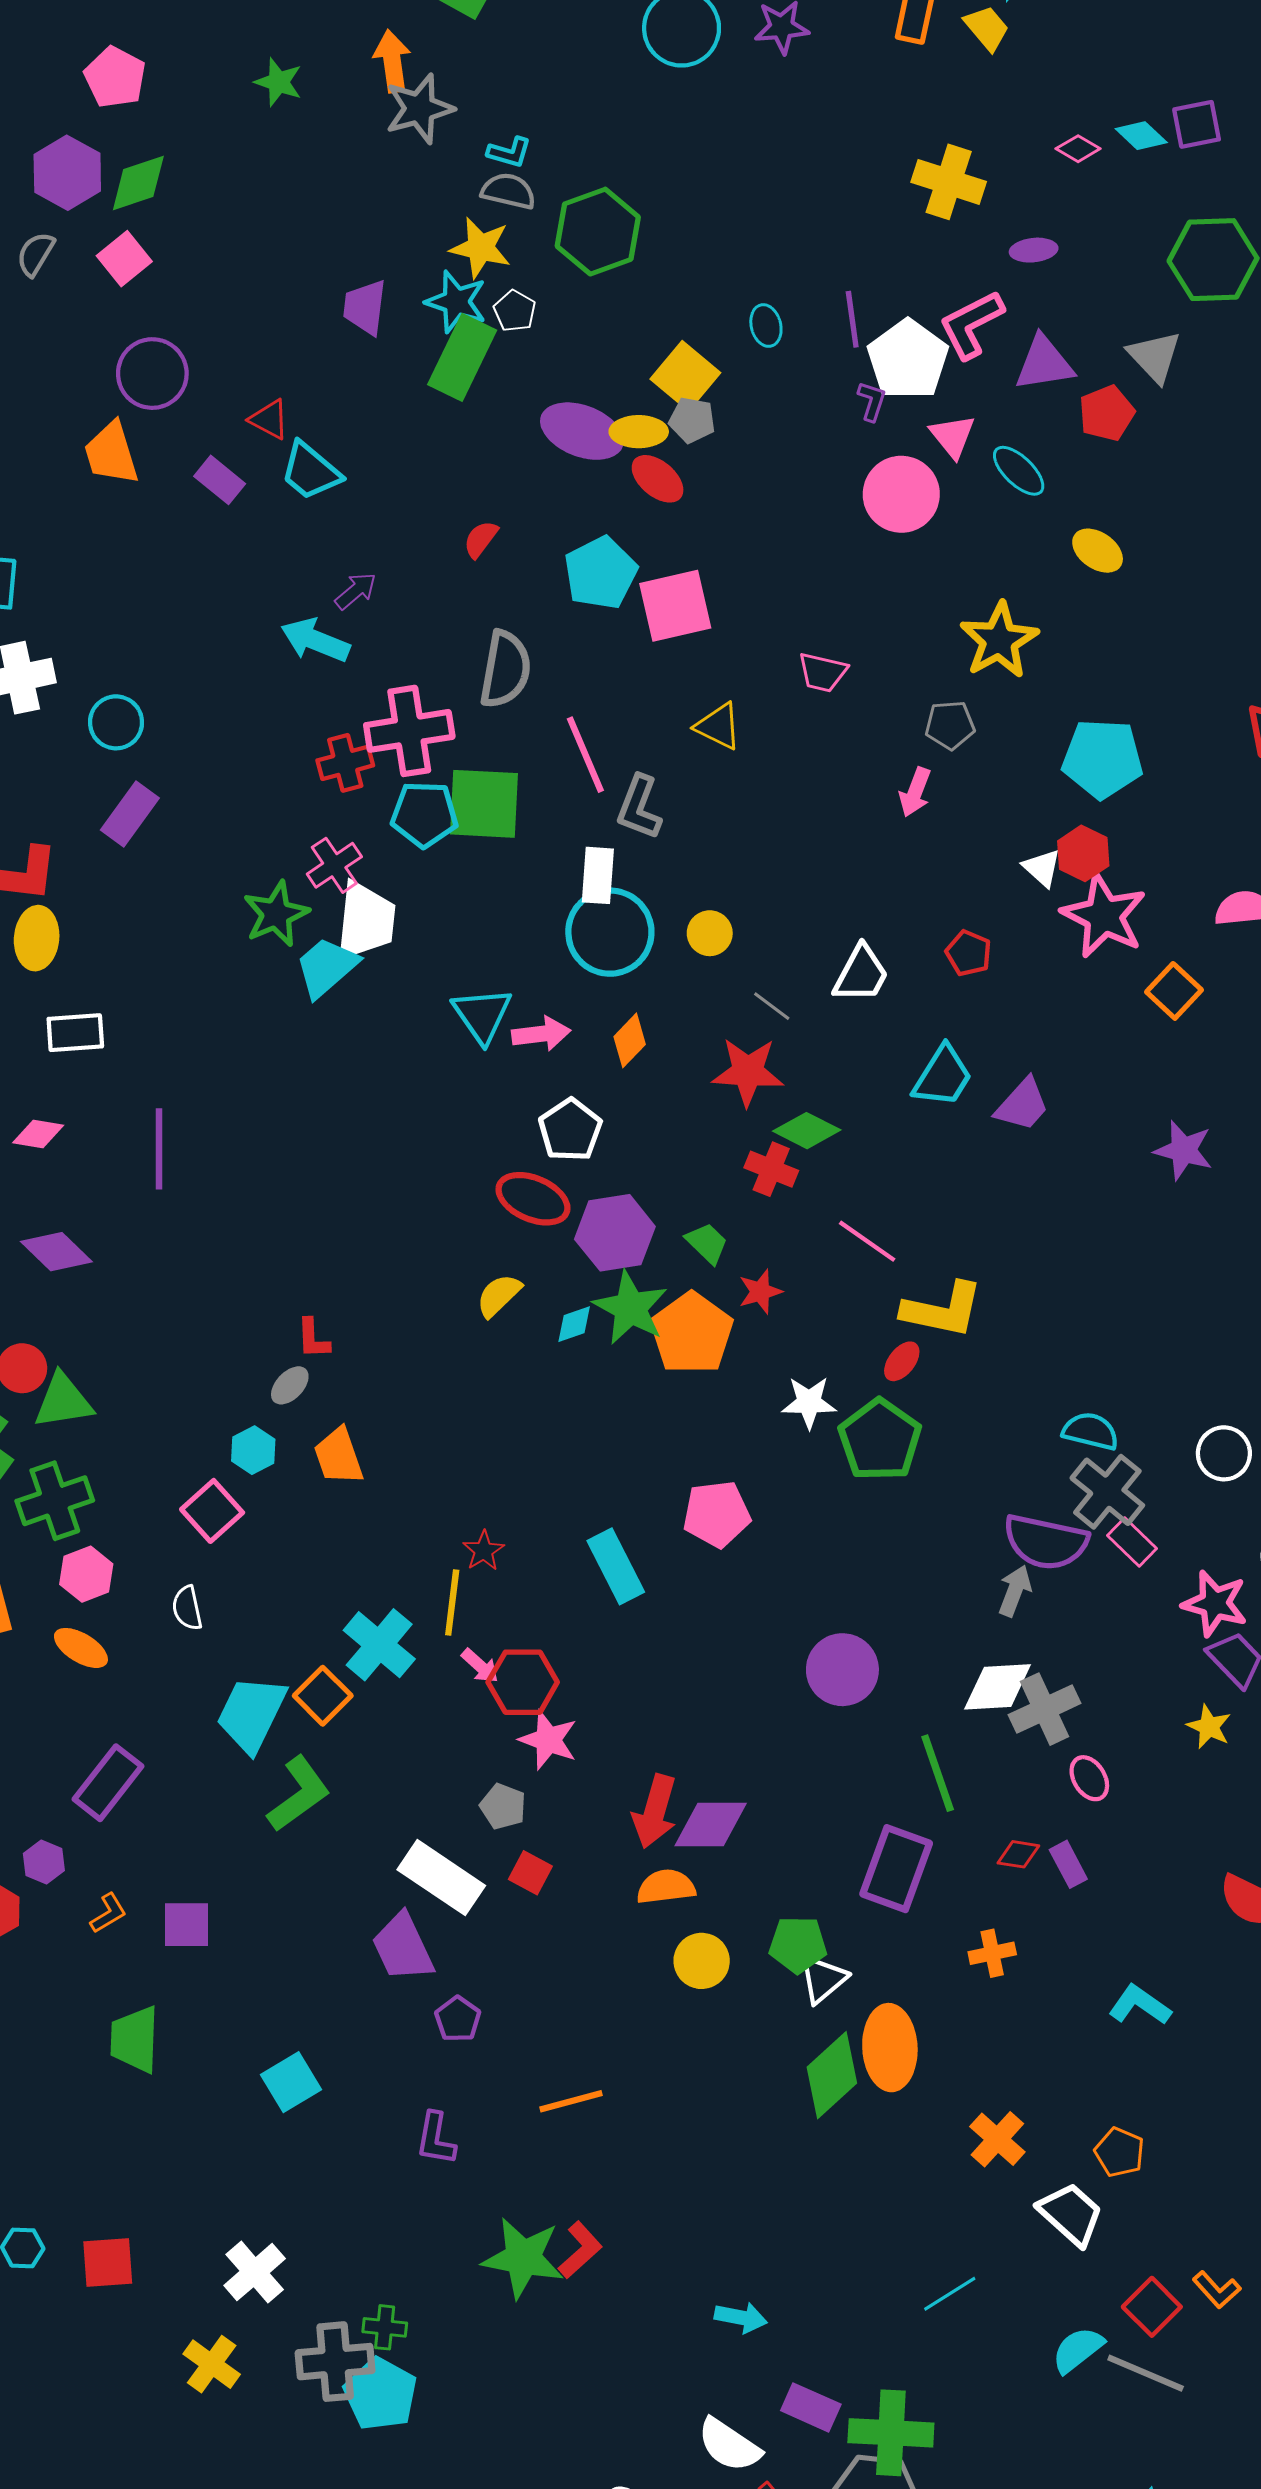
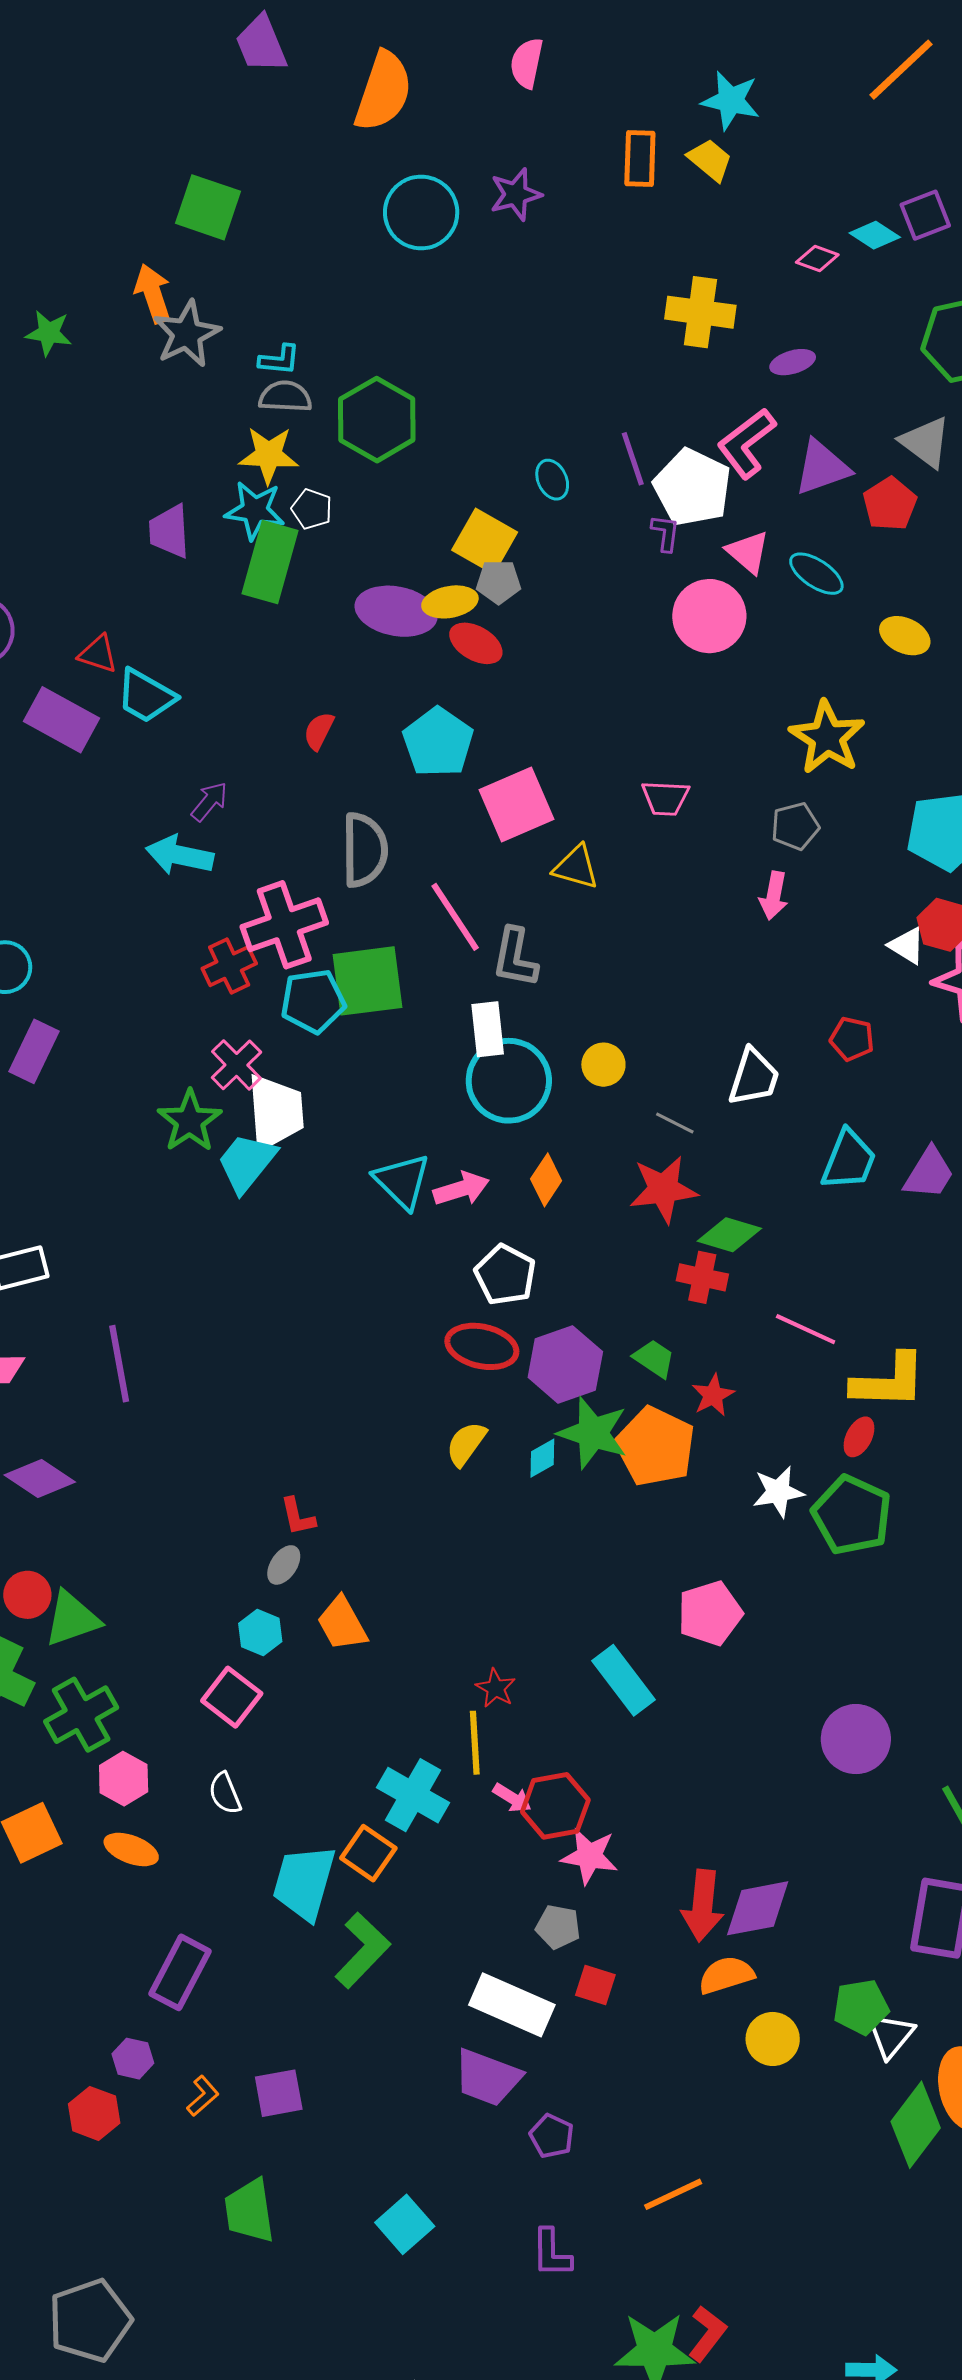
purple rectangle: (220, 480) -> (62, 720), size x1.5
pink square: (675, 606) -> (517, 804), moved
purple trapezoid: (403, 1947) -> (487, 2077), turned -34

